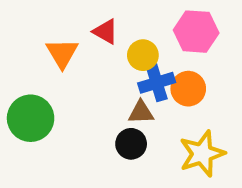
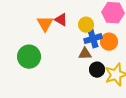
red triangle: (105, 32) -> (61, 20), moved
black circle: (131, 144) -> (97, 70), moved

